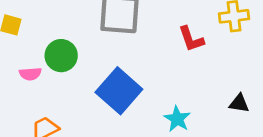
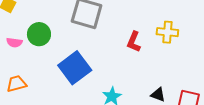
red L-shape: (191, 39) -> (134, 42), turned 30

